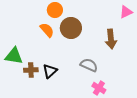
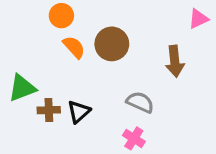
orange circle: (55, 10) -> (61, 16), moved
green triangle: (14, 56) -> (22, 88), turned -30
pink cross: (99, 88) -> (134, 138), moved

